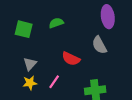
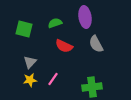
purple ellipse: (108, 17) -> (85, 17), moved
red semicircle: (71, 59) -> (64, 46), moved

